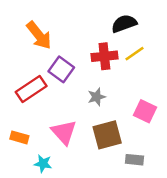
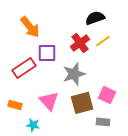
red cross: (104, 56) -> (80, 43), turned -30
purple square: (61, 69) -> (47, 53), turned -36
gray star: (97, 97) -> (74, 74), size x1.6
pink square: (145, 111) -> (107, 95), moved

